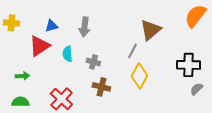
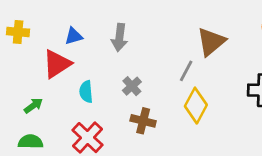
cyan semicircle: (67, 54) -> (86, 92), moved
gray cross: (93, 62) -> (132, 86), turned 32
green arrow: (22, 76) -> (33, 106), turned -32

